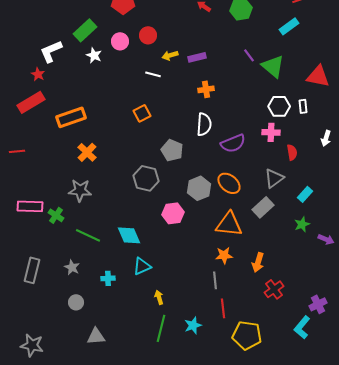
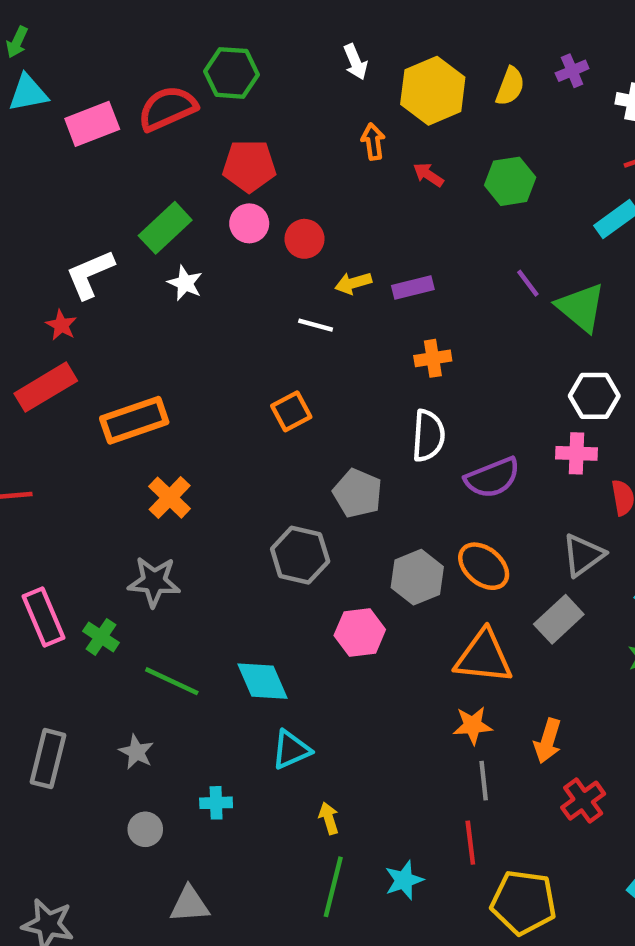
pink circle: (120, 41) -> (249, 223), moved
pink rectangle: (30, 206) -> (44, 617), turned 65
cyan cross: (108, 278) -> (216, 803), moved
gray line: (215, 280) -> (484, 781), moved

